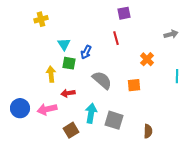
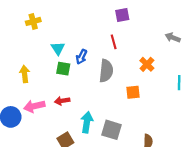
gray arrow: (171, 34) -> (173, 38), turned -144
yellow arrow: (51, 74) -> (25, 74), moved
gray semicircle: (102, 80) -> (106, 71), moved, turned 55
pink arrow: (47, 109) -> (34, 106), moved

